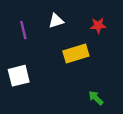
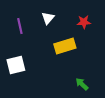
white triangle: (56, 21) -> (48, 18), turned -32

